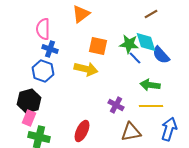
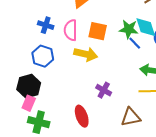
pink semicircle: (43, 29) -> (71, 30), moved
blue cross: (50, 49) -> (46, 25), moved
purple cross: (116, 105) -> (104, 90), moved
red ellipse: (82, 131) -> (82, 116), turned -45

